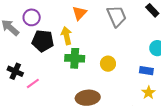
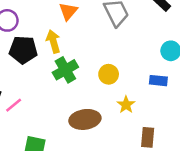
green cross: (75, 58) -> (65, 70), turned -30
yellow star: (149, 93) -> (126, 105), moved

